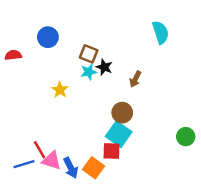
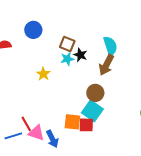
cyan semicircle: (161, 32) -> (110, 46), moved
brown arrow: (135, 79) -> (106, 65), size x1.5
orange square: (93, 168) -> (72, 122), moved, turned -30

